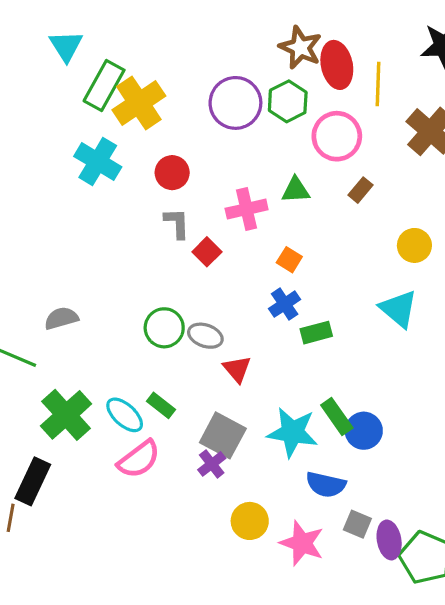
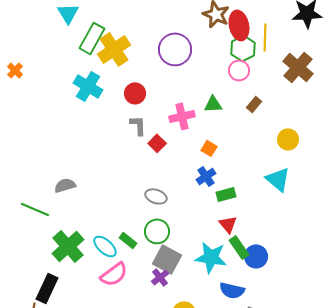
green hexagon: (288, 101) -> (243, 48), moved
pink circle: (337, 136) -> (239, 70), size x0.7
green circle: (164, 328) -> (157, 231), moved
red triangle: (237, 369) -> (228, 224), moved

